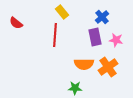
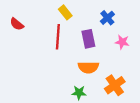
purple rectangle: (95, 37) -> (88, 39), moved
orange cross: (108, 67) -> (115, 85), moved

